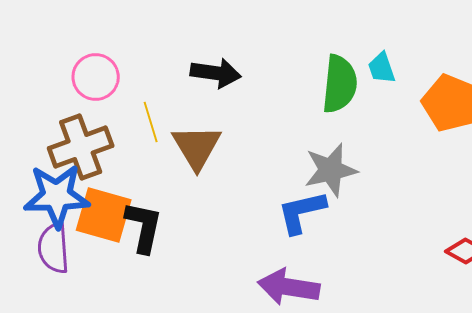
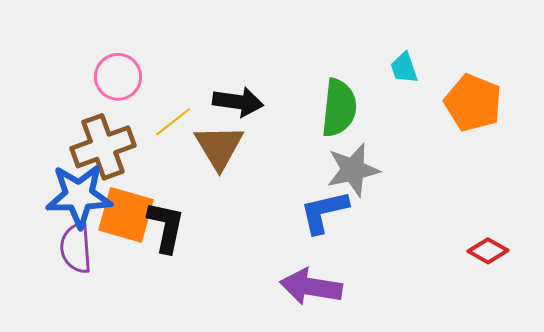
black arrow: (216, 73) -> (238, 102), moved
green semicircle: (340, 84) -> (339, 108), moved
yellow line: (151, 122) -> (173, 122), turned 69

